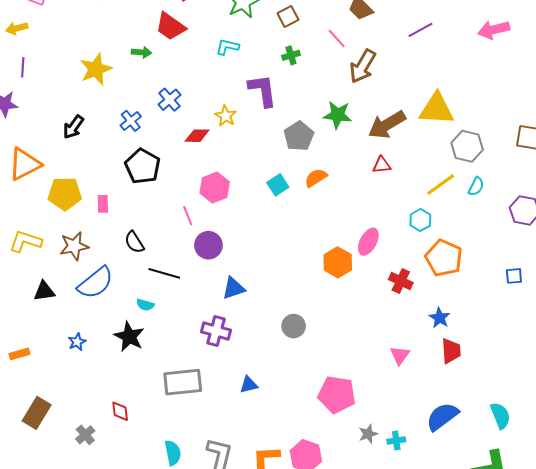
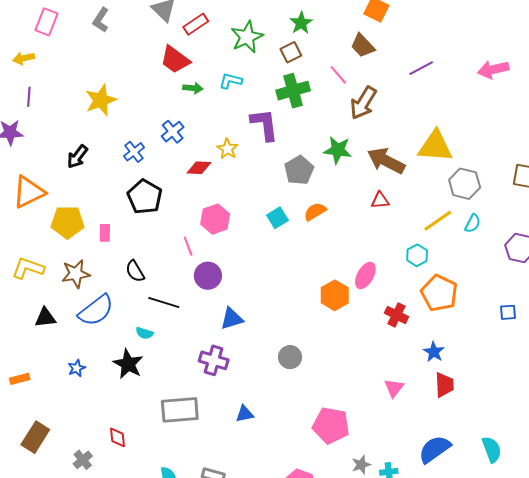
green arrow: (142, 52) -> (193, 88), moved
green cross: (291, 55) -> (293, 91), size x1.8
brown arrow: (387, 125) -> (386, 161), turned 57

